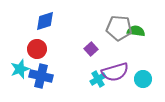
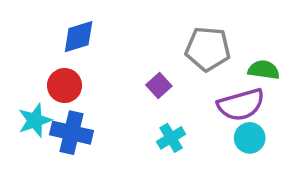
green semicircle: (136, 31) -> (264, 70), moved
purple semicircle: (115, 72) -> (241, 105), moved

